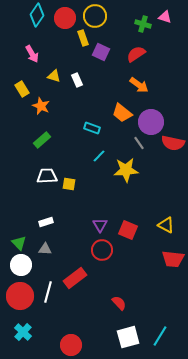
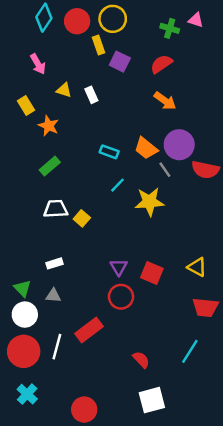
orange trapezoid: (122, 113) -> (146, 148), moved
yellow square: (69, 184) -> (82, 218), turned 32
cyan line: (160, 336) -> (190, 351), moved

